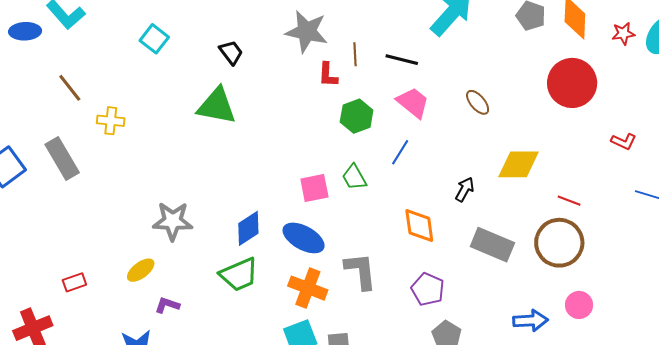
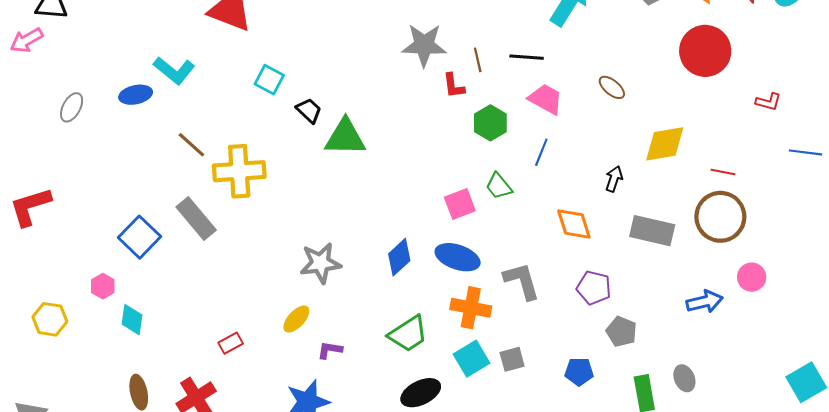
black trapezoid: (231, 52) -> (309, 110), moved
yellow cross: (111, 121) -> (239, 171), size x1.8
green trapezoid: (239, 275) -> (408, 334), moved

